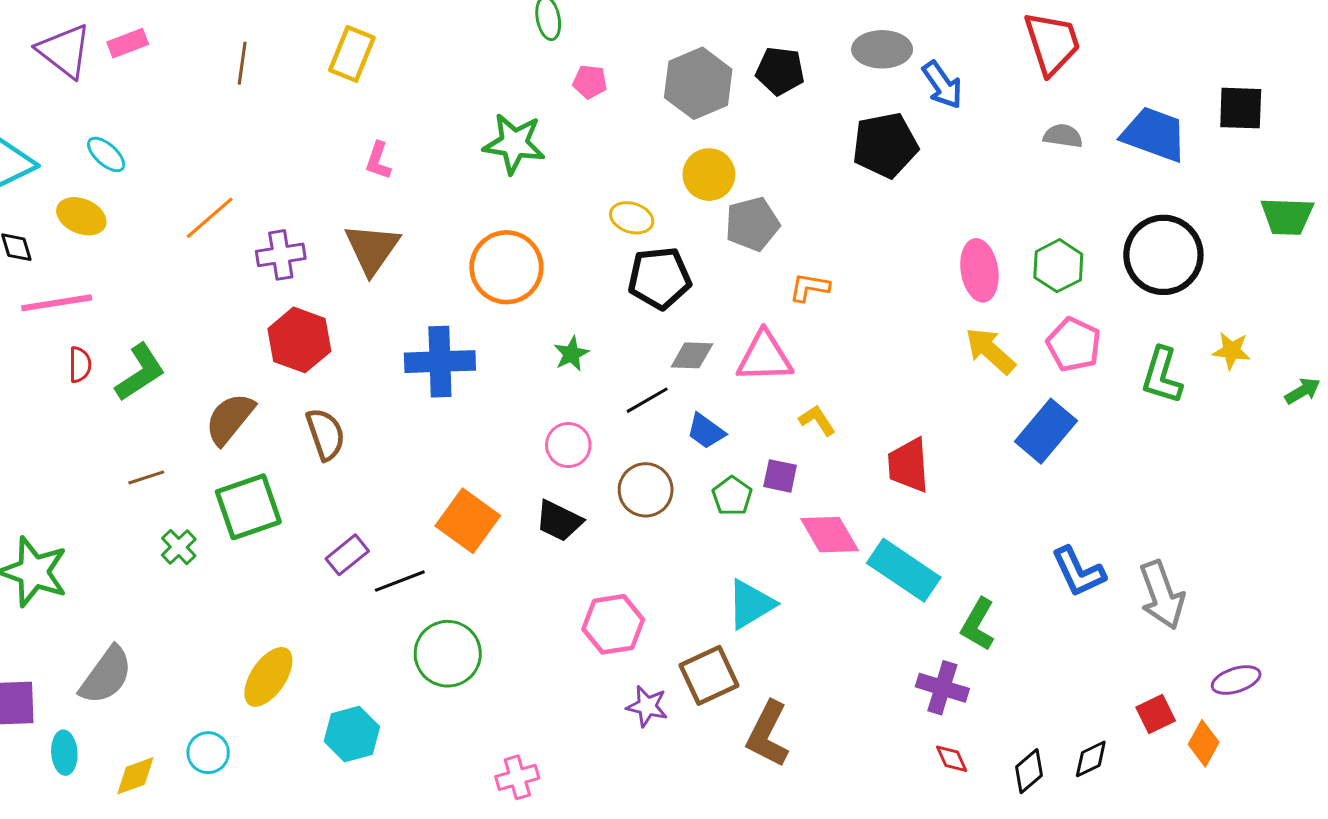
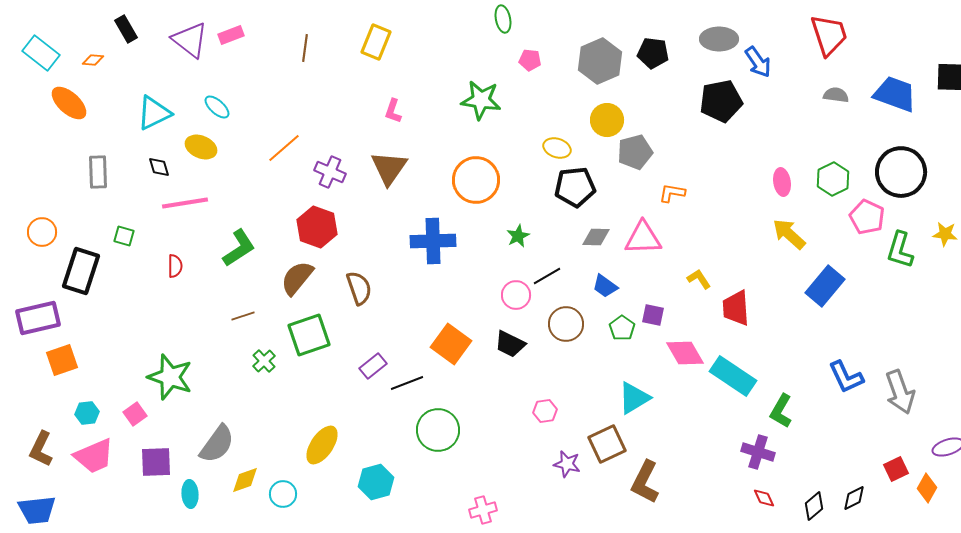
purple cross: (281, 255) -> (330, 172), turned 32
pink ellipse: (979, 270) -> (782, 182), size x0.7
red hexagon: (299, 340) -> (317, 227), moved
pink pentagon: (1074, 345) -> (867, 217), moved
red semicircle: (80, 365) -> (175, 266), moved
black line: (647, 400) -> (547, 276), moved
yellow L-shape: (817, 420) -> (699, 279), moved
pink hexagon: (613, 624) -> (545, 411), size x0.6
yellow diamond: (135, 776) -> (245, 480), moved

